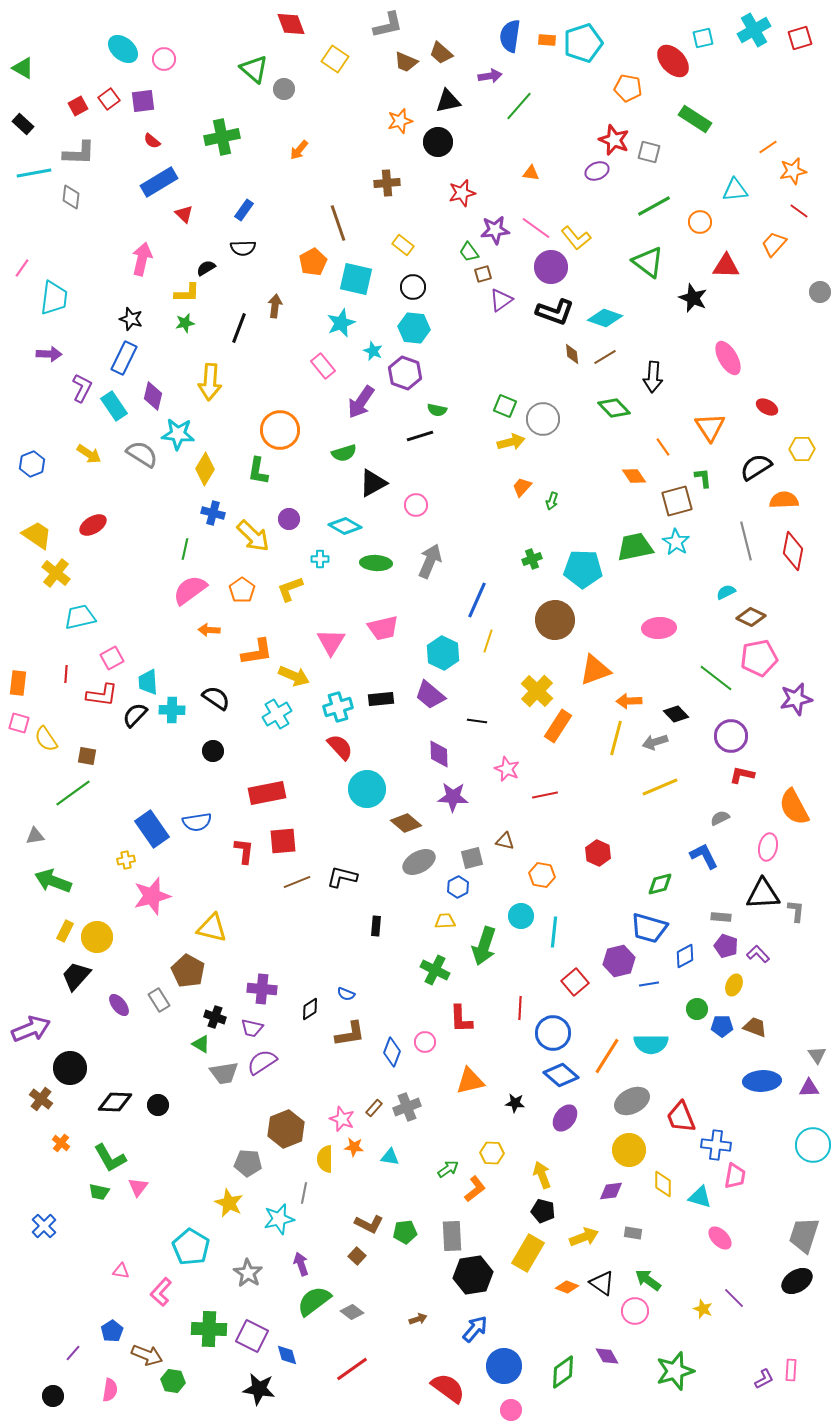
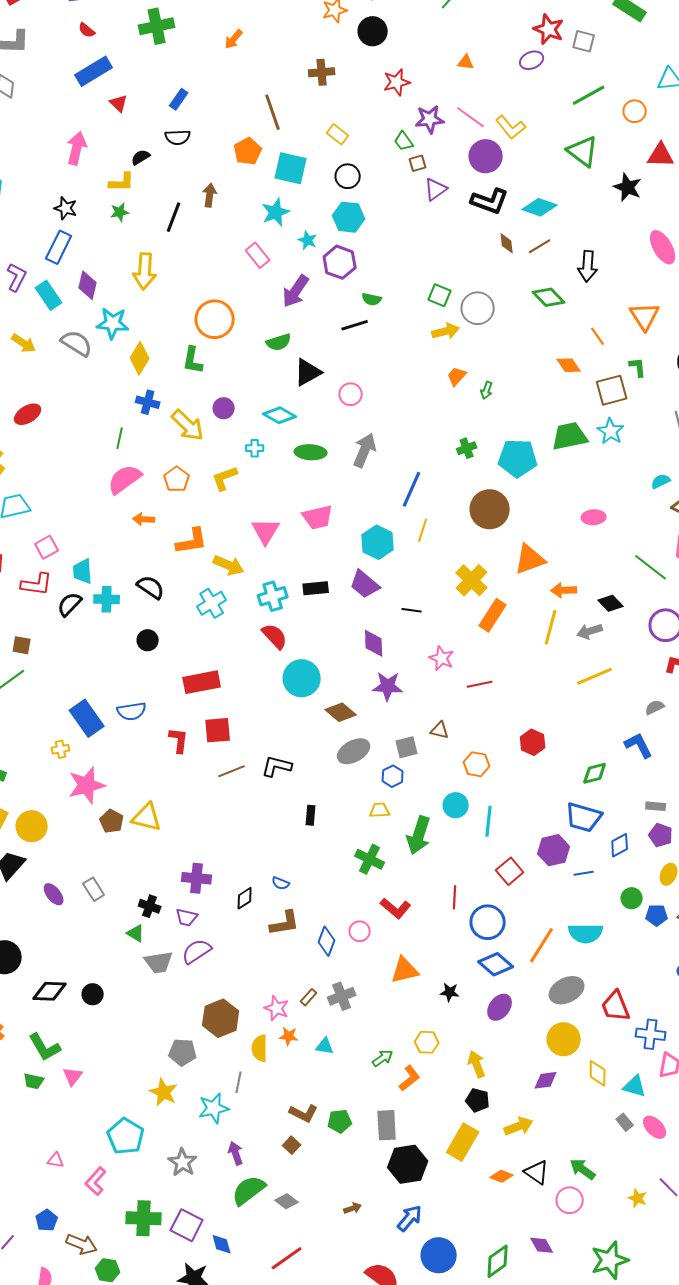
pink ellipse: (659, 628) -> (594, 517), size x0.7
brown pentagon: (188, 971) -> (112, 821), moved, size x0.7
red L-shape: (461, 1019) -> (396, 908), turned -48
gray rectangle: (633, 1233) -> (625, 1122), moved, turned 42

